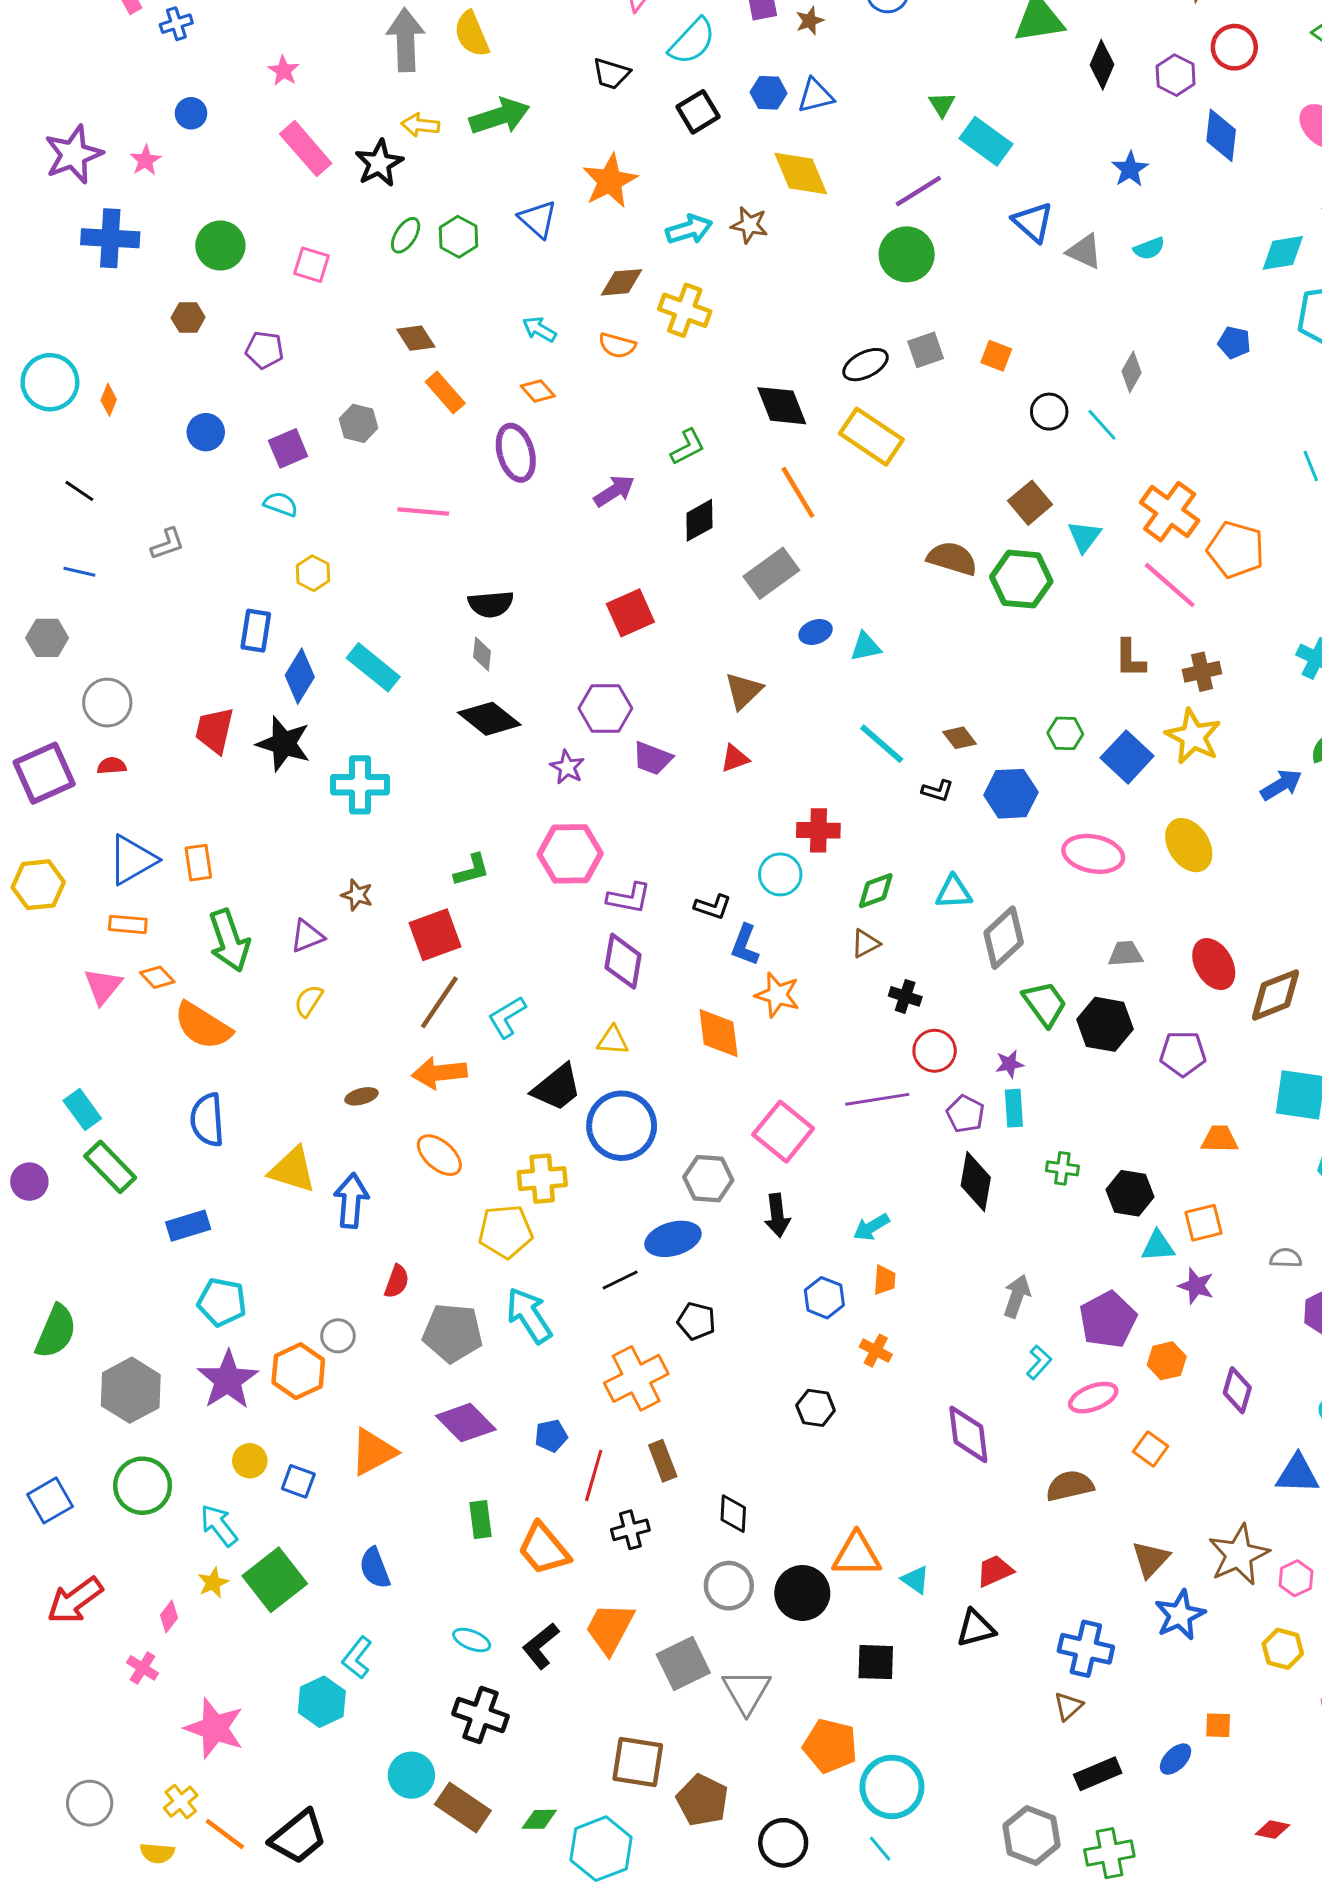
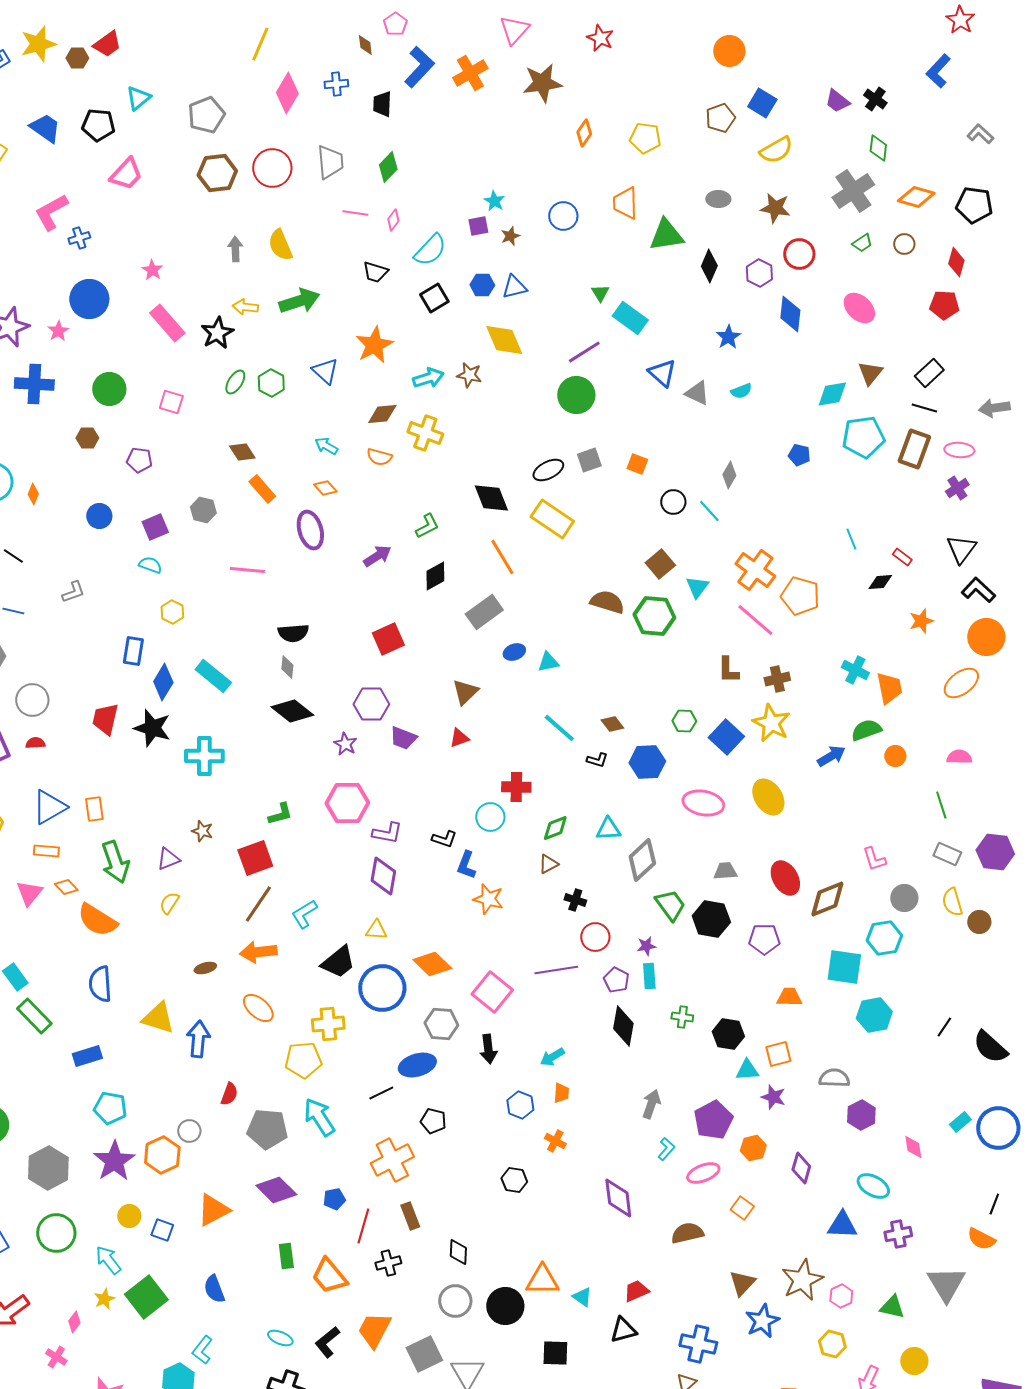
gray arrow: (406, 40) -> (235, 249), size x0.6
blue circle: (191, 113) -> (89, 299), size x1.8
orange diamond: (719, 1033) -> (432, 964), moved, turned -39
gray semicircle: (1286, 1258) -> (834, 1078), size x1.4

